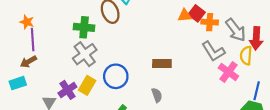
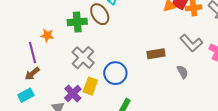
orange star: (27, 22) -> (47, 35), moved
green cross: (84, 27) -> (77, 22), moved
gray L-shape: (213, 51) -> (191, 43), moved
gray semicircle: (157, 95) -> (182, 72), moved

